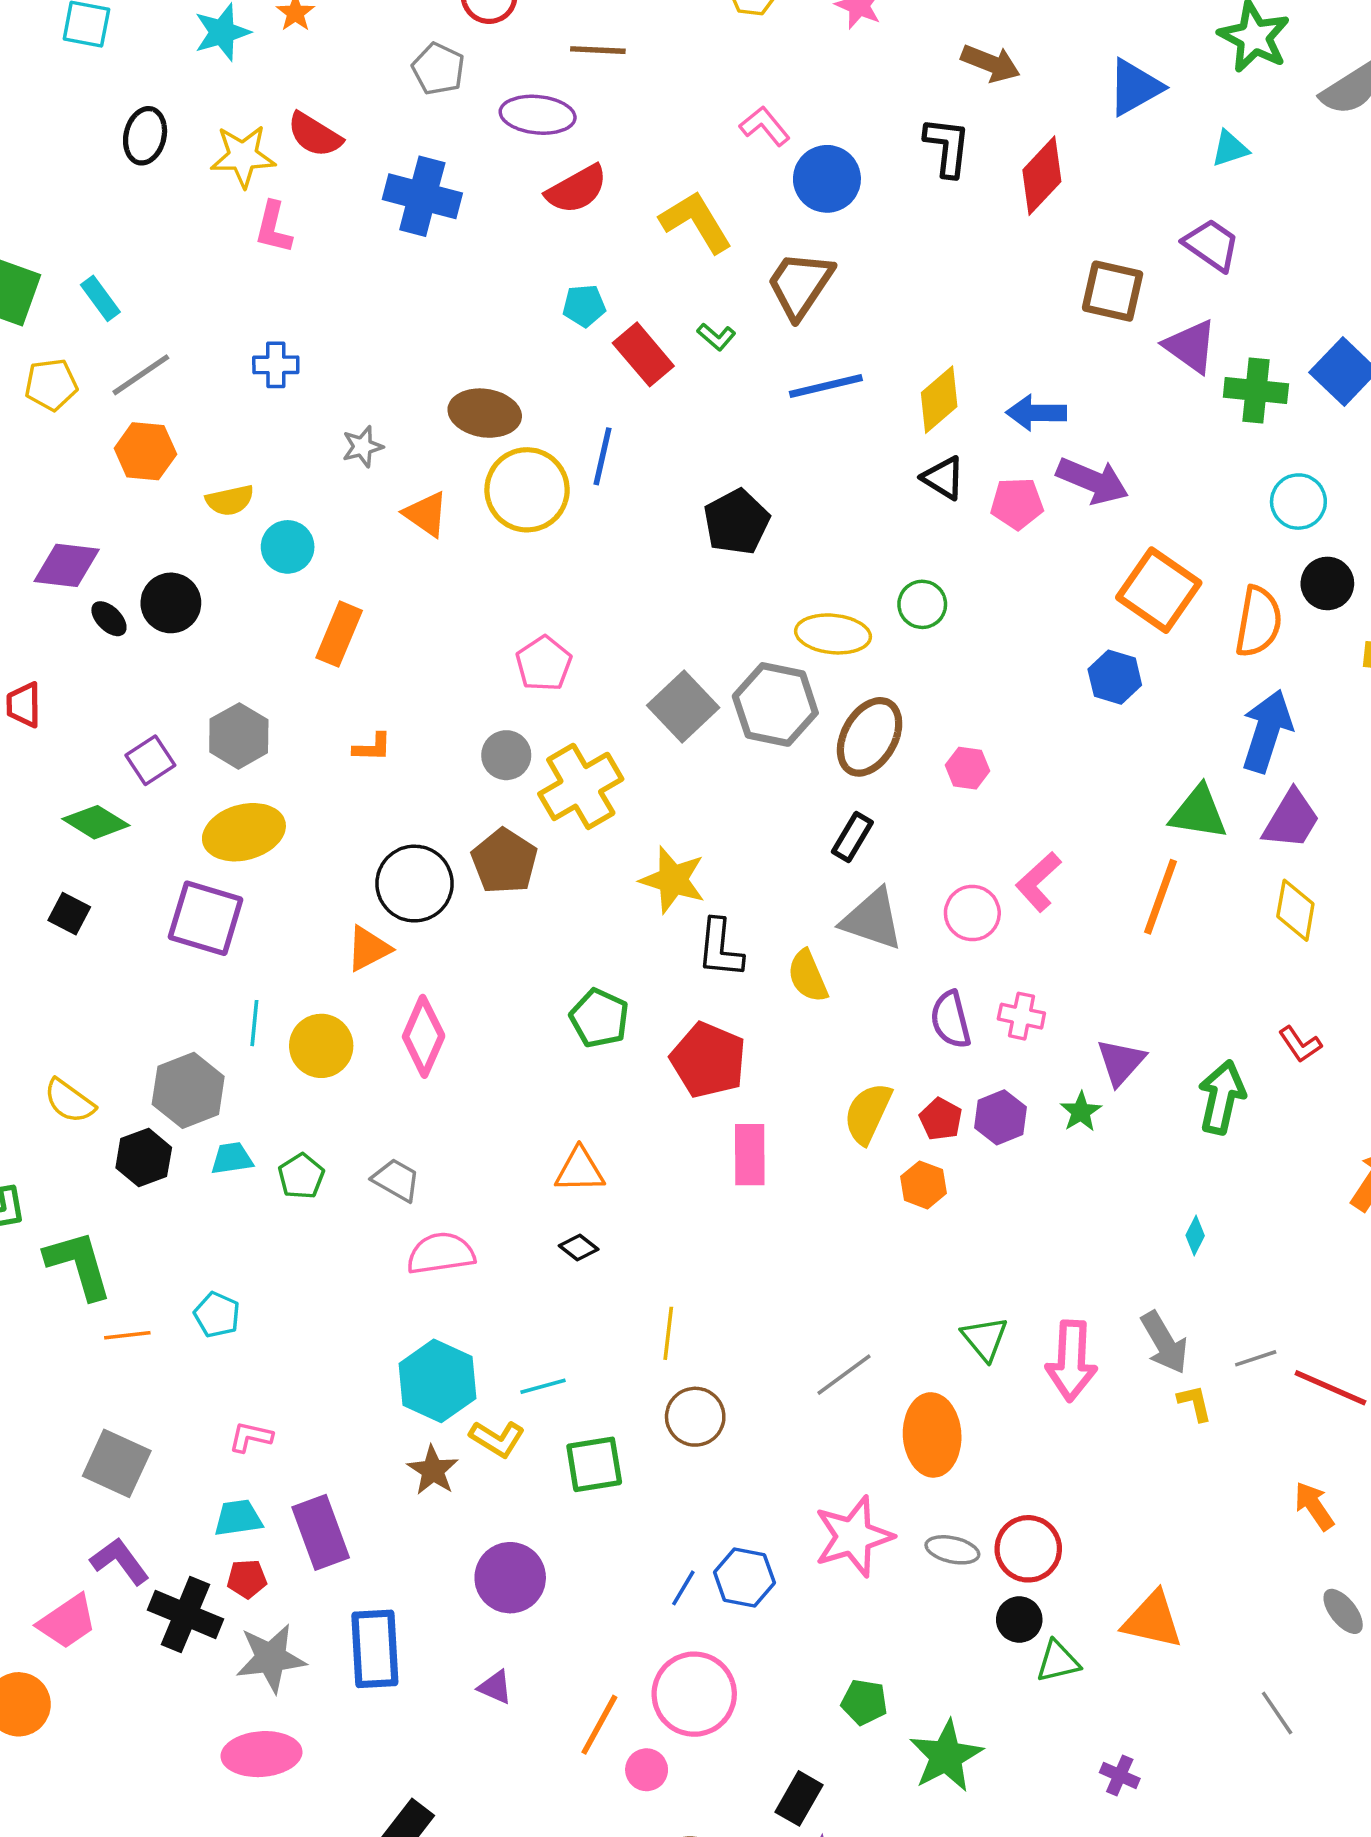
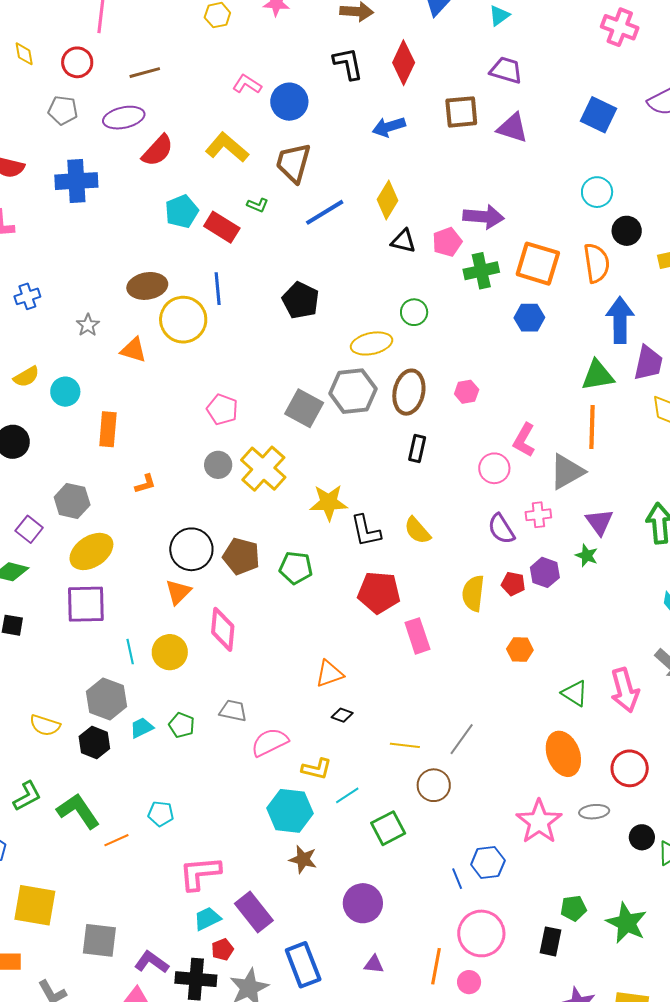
cyan pentagon: (584, 306) -> (182, 211), size x1.4
green cross: (1256, 390) -> (481, 271), moved
blue arrow: (1036, 413) -> (389, 127), moved
brown pentagon: (504, 861) -> (241, 556), moved
gray triangle: (872, 919) -> (567, 472), moved, turned -30
green pentagon: (599, 1018) -> (296, 568), moved
orange hexagon: (924, 1185) -> (520, 650), moved
yellow line: (668, 1333) -> (405, 745), turned -72
gray line: (844, 1375) -> (462, 739), moved
pink L-shape: (251, 1437) -> (200, 873), size x1.8
yellow L-shape: (497, 1439) -> (317, 769), moved
gray square: (117, 1463) -> (99, 940), moved
red circle: (1028, 1549) -> (630, 768), moved
blue line: (683, 1588) -> (457, 879), turned -35
black rectangle: (799, 1798) -> (551, 941), moved

